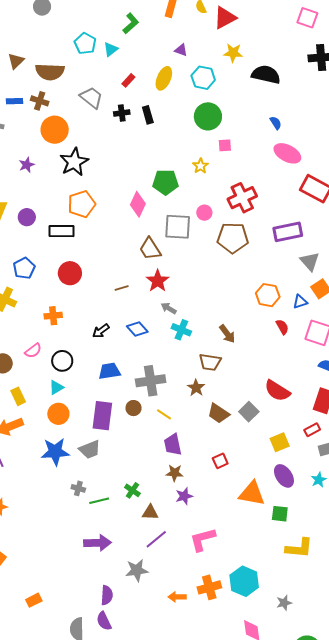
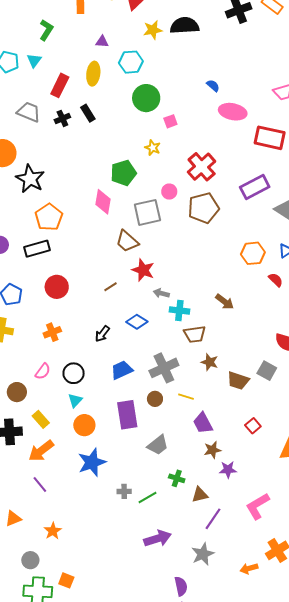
black semicircle: (266, 75) -> (185, 26), moved
red rectangle: (128, 80) -> (60, 85), size x1.6
brown trapezoid: (210, 362) -> (195, 334), moved
gray trapezoid: (90, 449) -> (158, 445), moved
purple star: (184, 496) -> (228, 470), turned 30

